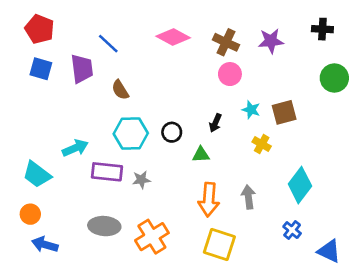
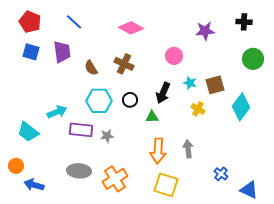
brown cross: (226, 42) -> (124, 64), moved
blue line: (108, 44) -> (74, 22), moved
black arrow: (215, 123) -> (163, 93), size x1.5
cyan diamond: (300, 185) -> (241, 107), moved
orange circle: (30, 214) -> (16, 166), moved

